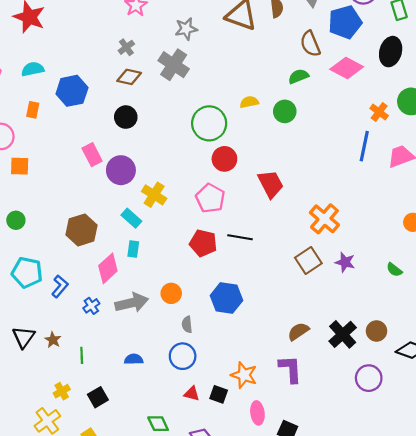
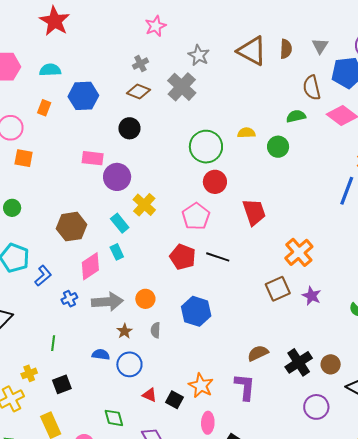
gray star: (186, 29) -> (199, 55), turned 30
pink rectangle: (92, 155) -> (93, 158), turned -65
cyan rectangle: (133, 249) -> (117, 252), turned -42
brown star: (53, 340) -> (124, 331), moved
blue circle: (183, 356) -> (129, 364), moved

